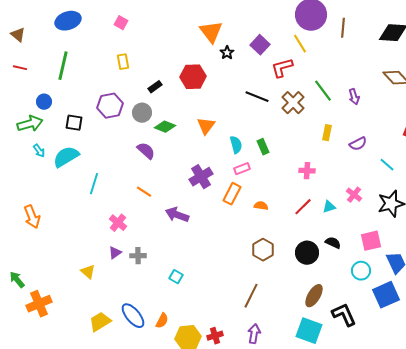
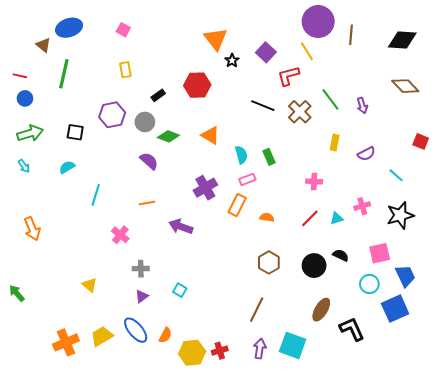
brown triangle: (18, 35) -> (43, 45), moved
blue circle: (44, 102) -> (25, 98), moved
orange triangle: (206, 126) -> (211, 135), turned -36
cyan arrow: (39, 151) -> (24, 166), moved
cyan semicircle: (66, 157) -> (67, 167), size x0.6
orange line: (144, 192) -> (147, 203), turned -42
pink cross: (354, 195) -> (362, 206), turned 35
purple triangle: (115, 253) -> (142, 296), moved
orange cross: (39, 304) -> (66, 342), moved
cyan square: (309, 331) -> (293, 345), moved

